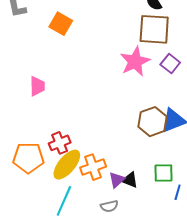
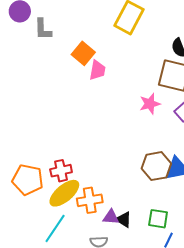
pink star: (135, 61) -> (150, 104), size x0.7
pink trapezoid: (37, 86) -> (97, 70), moved
purple triangle: (117, 180) -> (111, 217), turned 36

